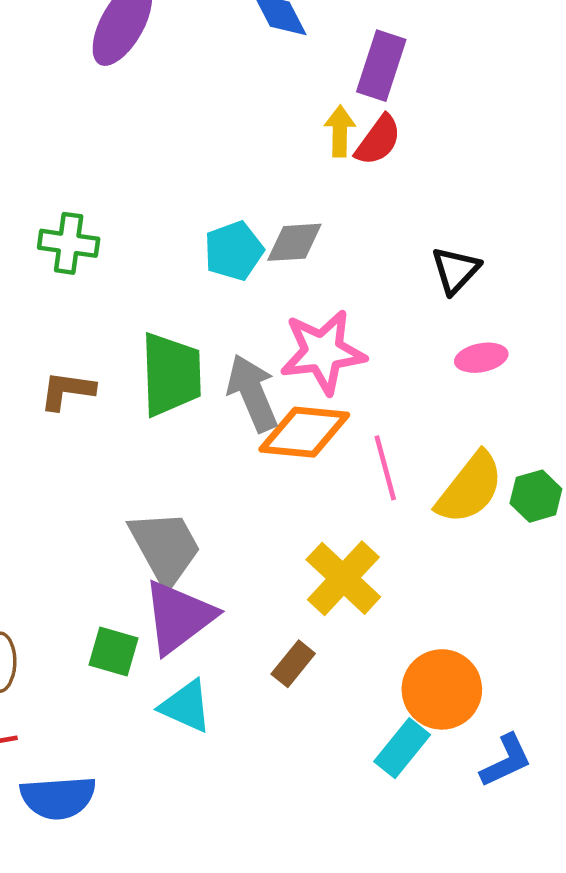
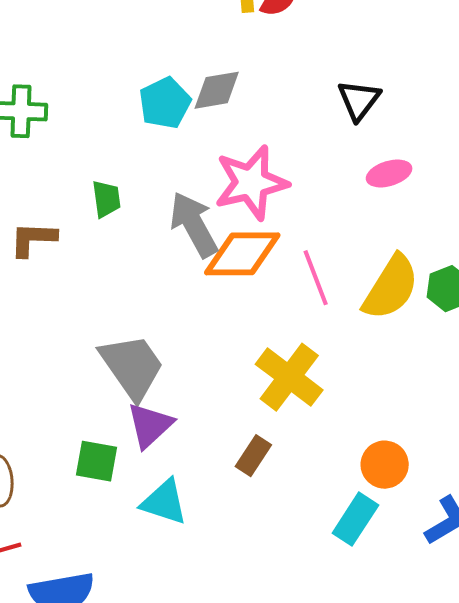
green trapezoid: (171, 374) -> (106, 199), moved, size x0.5
purple triangle: (179, 617) -> (150, 425), size x0.7
orange circle: (442, 689) -> (385, 465), size x0.7

